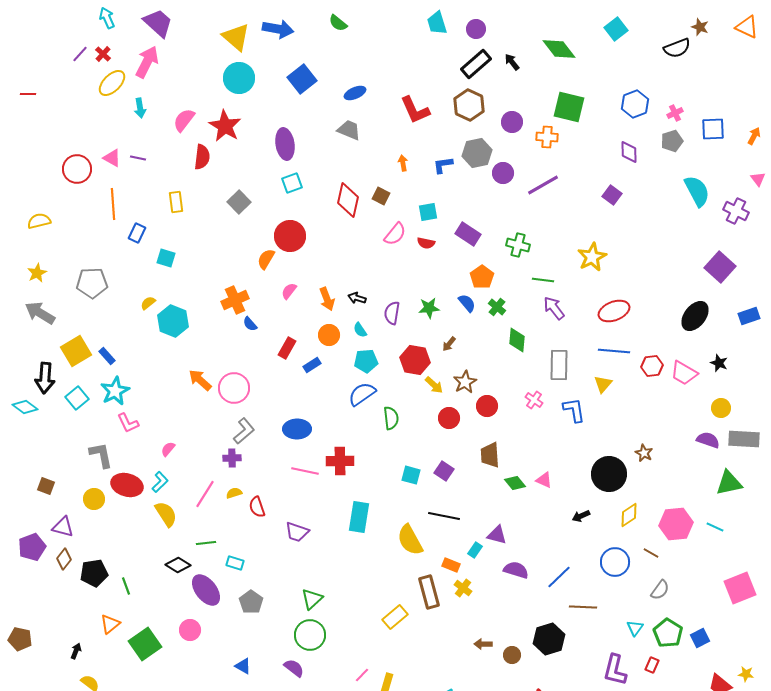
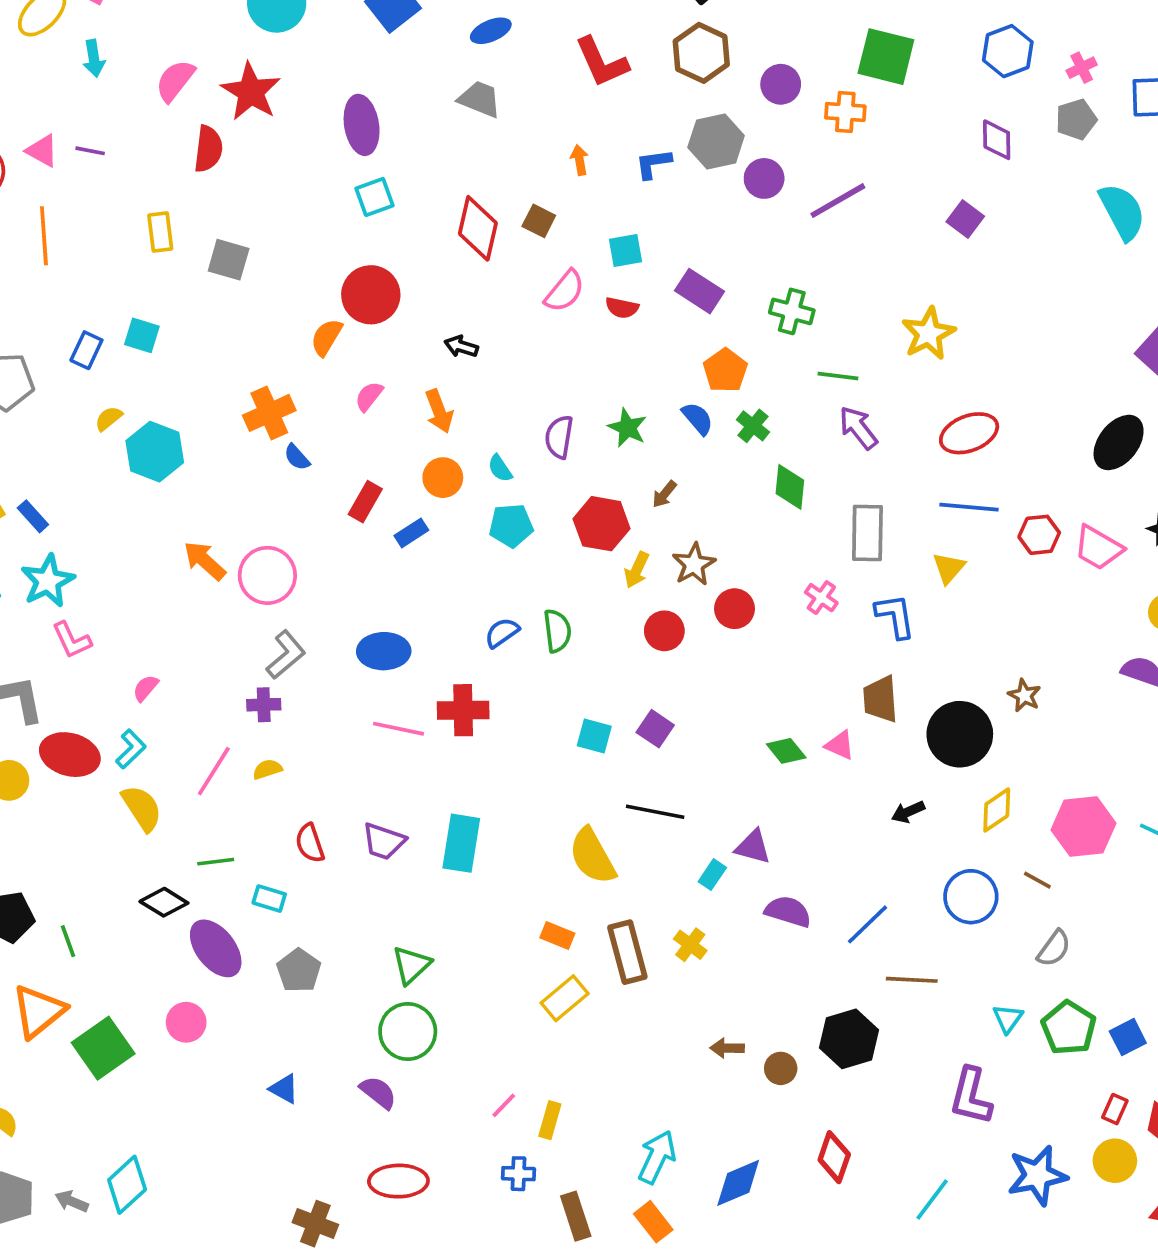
gray square: (239, 202) -> (229, 260), moved, turned -30
blue rectangle: (137, 233) -> (86, 350), moved
black arrow: (357, 298) -> (461, 346), moved
green star: (429, 308) -> (627, 428), turned 30
yellow arrow: (434, 385) -> (637, 570), turned 72
blue semicircle: (362, 394) -> (502, 633), moved, size x0.7
brown trapezoid: (490, 455) -> (880, 699), moved
red semicircle: (257, 507) -> (310, 843), moved
cyan rectangle: (359, 517) -> (461, 843), moved
orange rectangle: (451, 565) -> (557, 935), moved
orange triangle: (110, 624) -> (38, 1011), size x1.5
red rectangle: (652, 665) -> (1115, 1109), moved

